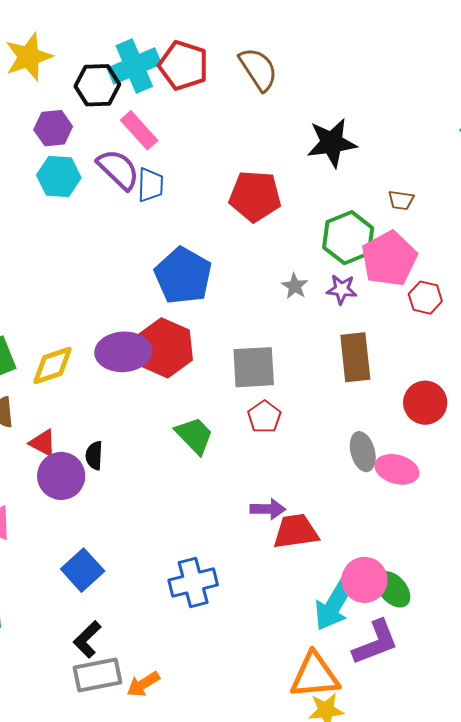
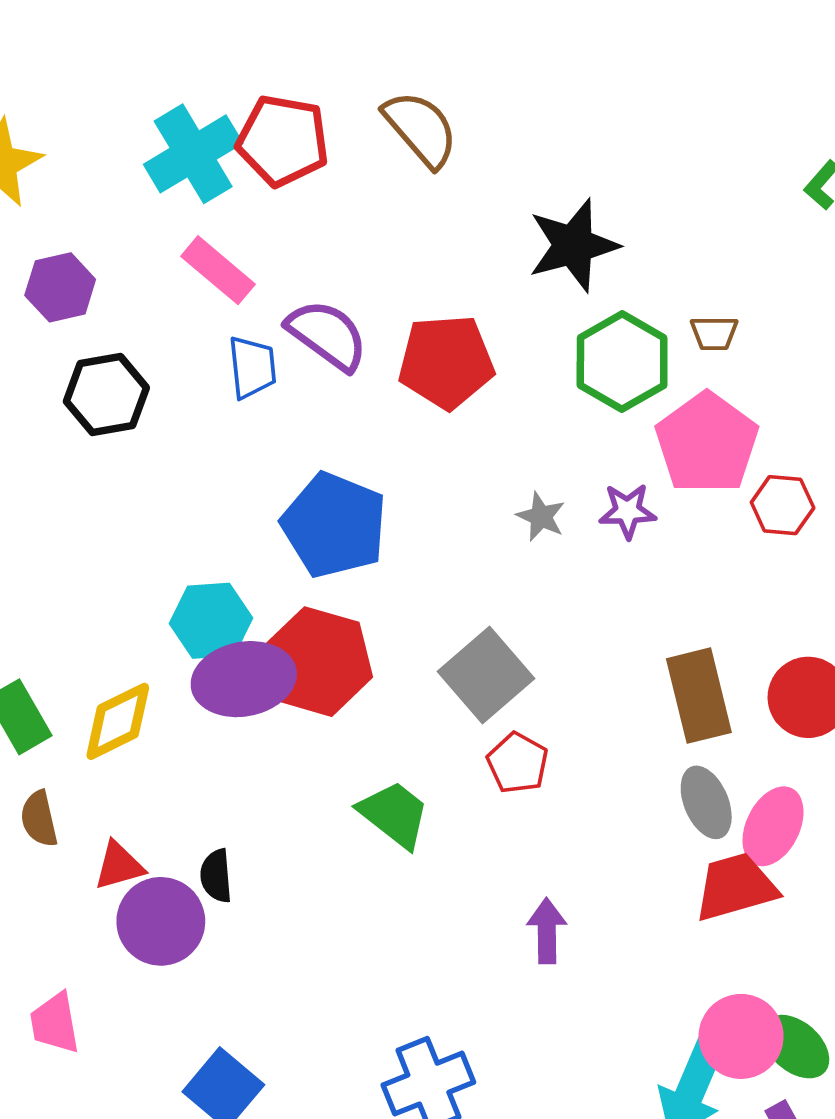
black hexagon: (97, 85) -> (106, 395), moved
purple semicircle: (118, 169) -> (327, 335), moved
cyan hexagon: (59, 176) -> (211, 621), moved
green hexagon: (348, 238) -> (622, 361), moved
brown rectangle: (355, 357) -> (699, 696), moved
gray square: (254, 367) -> (486, 675), turned -30
red triangle: (43, 443) -> (119, 866), turned -36
pink ellipse: (397, 469) -> (773, 826), turned -72
purple arrow: (268, 509) -> (547, 931), turned -84
red trapezoid: (296, 531) -> (736, 887), moved

